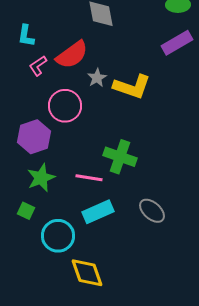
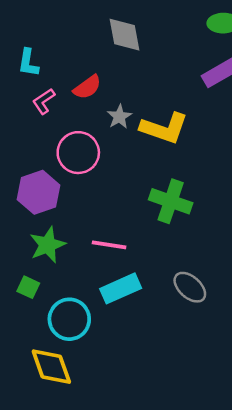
red semicircle: (72, 55) -> (87, 87), size x0.7
green cross: (120, 157) -> (171, 201), moved
yellow diamond: (87, 273) -> (51, 367), moved

